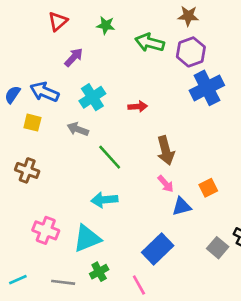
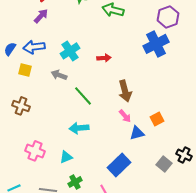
purple hexagon: (191, 52) -> (168, 17), moved
purple arrow: (74, 57) -> (41, 16), moved
blue arrow: (44, 92) -> (34, 47), turned -30
cyan triangle: (87, 238) -> (66, 157), size x0.6

